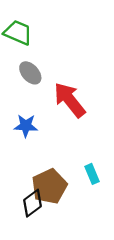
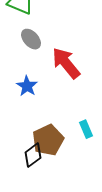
blue star: (26, 126) -> (27, 86), turned 30

